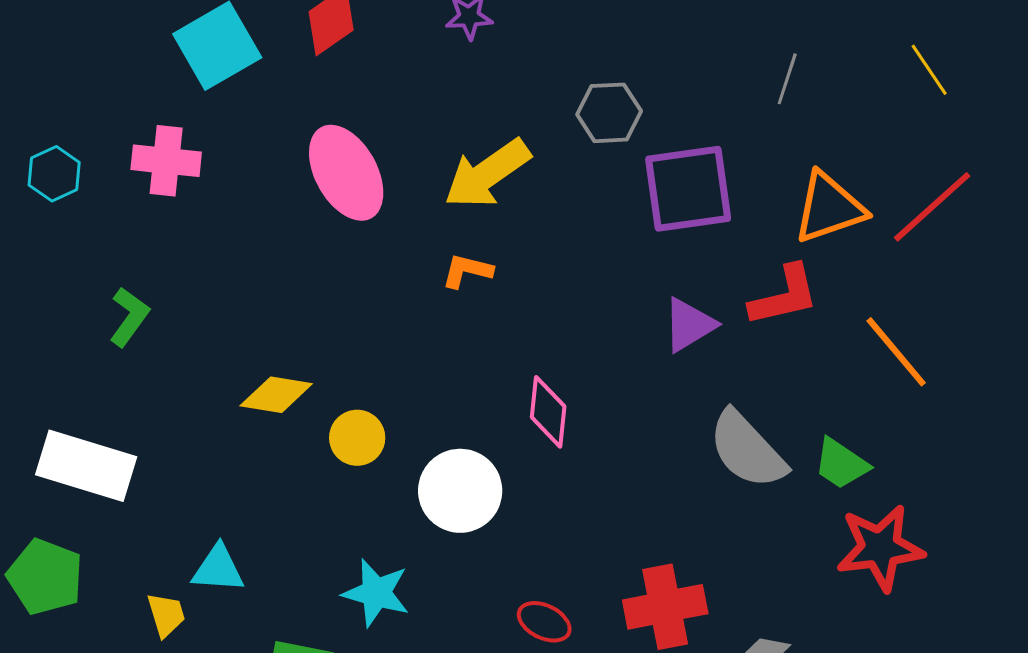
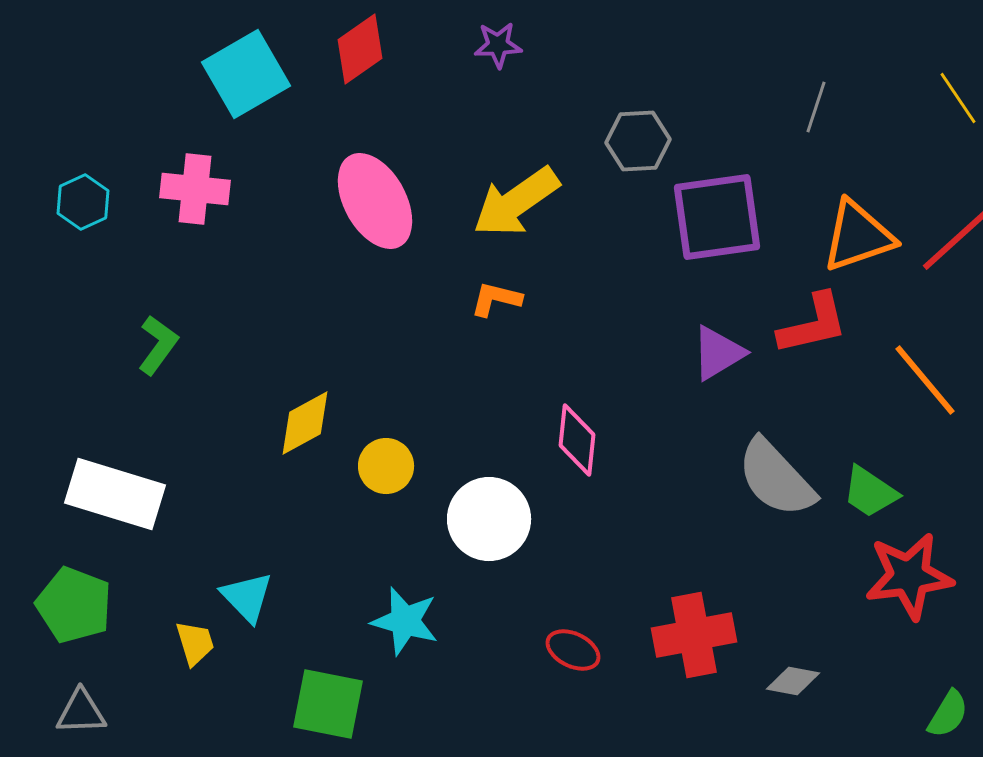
yellow diamond: (276, 395) -> (305, 423), turned -38
cyan triangle: (218, 569) -> (247, 597), turned 42

